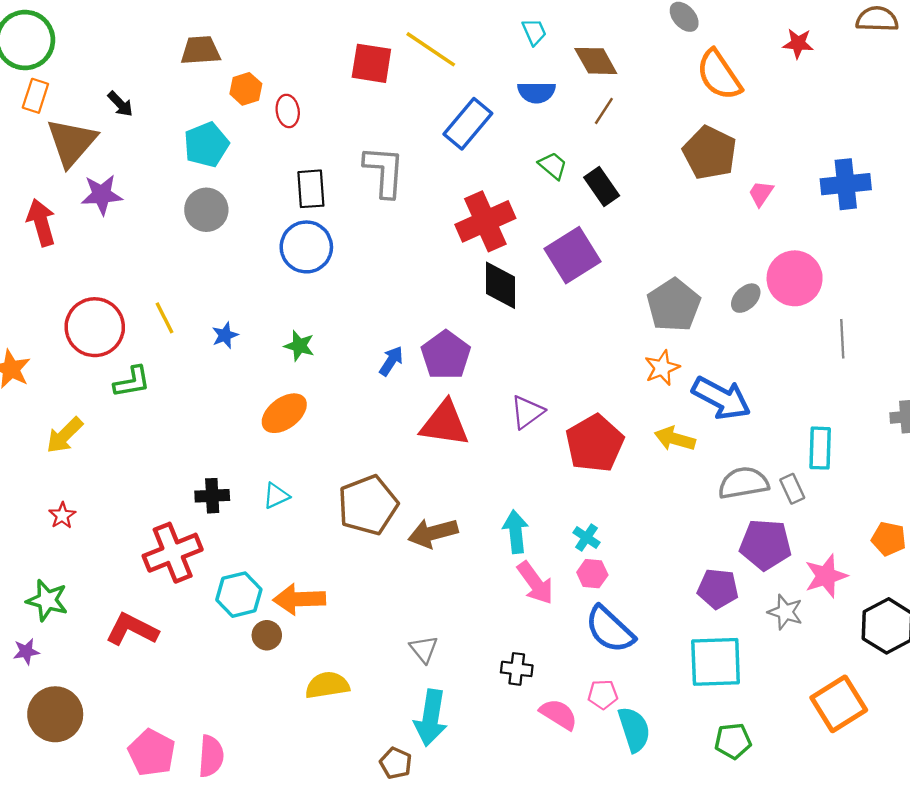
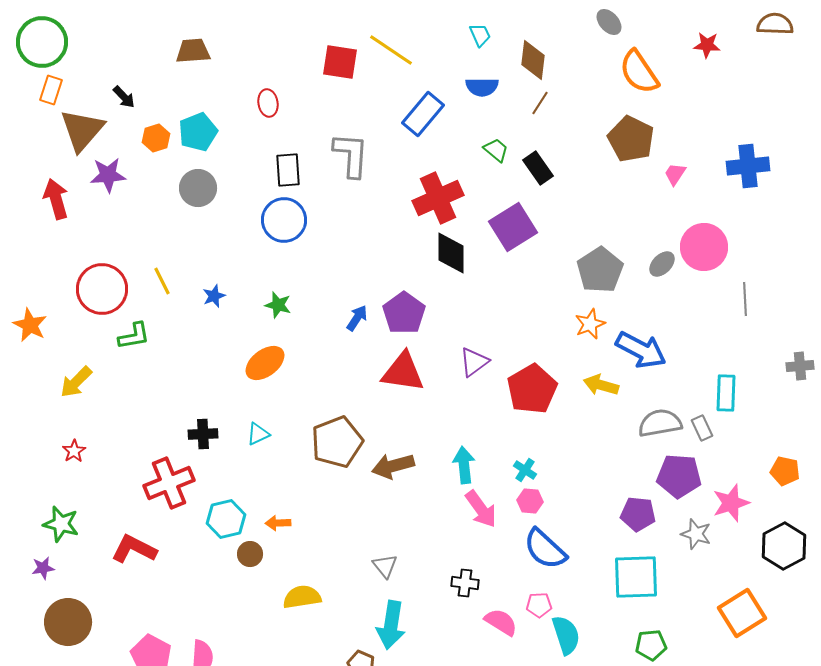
brown diamond: (596, 61) -> (533, 60), turned 36
orange hexagon: (246, 89) -> (156, 138), moved
orange arrow: (299, 599) -> (278, 523), size x0.6

